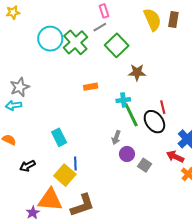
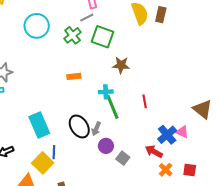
green cross: (75, 42) -> (73, 35), moved, size x0.7
green square: (117, 45) -> (102, 37), turned -30
black ellipse: (154, 122) -> (79, 126), moved
cyan rectangle: (59, 137) -> (39, 125), size x1.4

